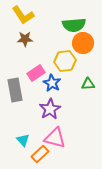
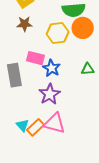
yellow hexagon: (65, 61) -> (58, 33), moved
pink rectangle: (36, 73) -> (35, 58), turned 48
orange rectangle: (40, 154) -> (35, 127), moved

